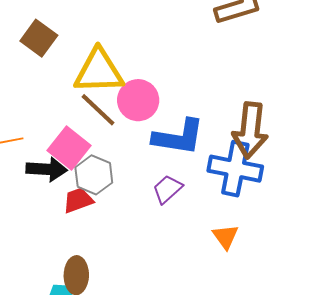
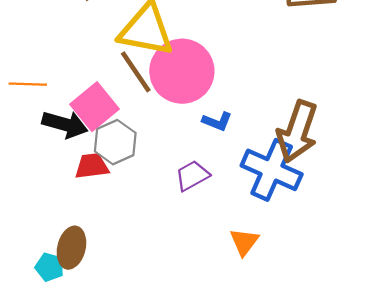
pink circle: (138, 100) -> (182, 71), size x1.4
blue L-shape: (179, 137) -> (217, 121), size x0.5

